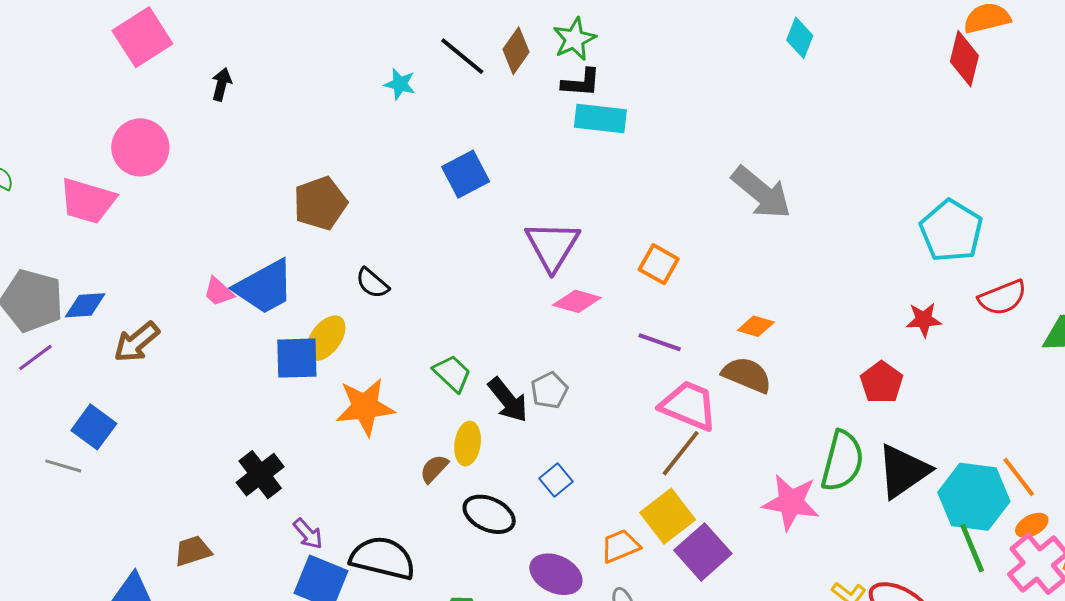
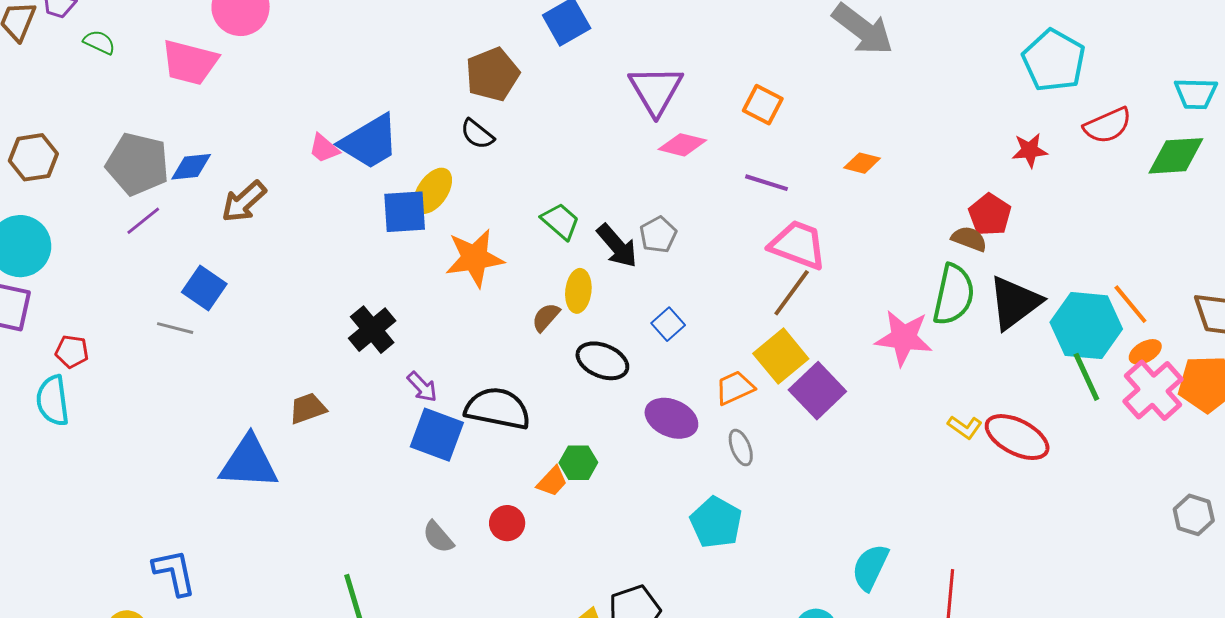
brown pentagon: (320, 203) -> (492, 74), moved
brown semicircle: (747, 375) -> (969, 239), moved, size x0.7

